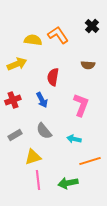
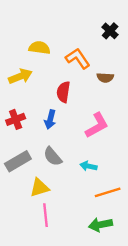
orange L-shape: (58, 35) -> (78, 58), moved
blue arrow: (42, 100) -> (50, 119), turned 42
pink L-shape: (81, 105) -> (97, 125), turned 40
gray rectangle: (15, 135) -> (18, 161), size x1.5
green arrow: (68, 183) -> (100, 225), moved

